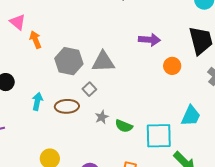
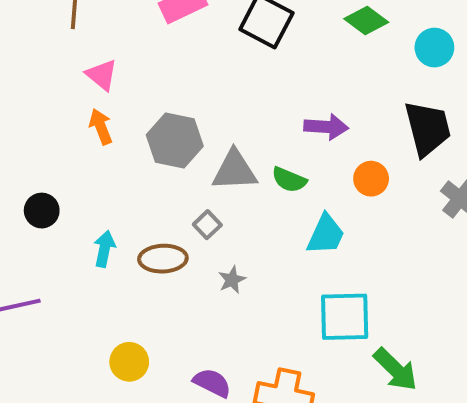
pink triangle: (18, 22) -> (102, 75), moved
gray hexagon: (69, 61) -> (175, 141), moved
cyan trapezoid: (191, 116) -> (326, 234), moved
green semicircle: (124, 126) -> (289, 180), moved

